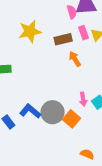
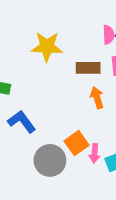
blue L-shape: (30, 111) -> (22, 122), moved
orange square: (72, 119) -> (77, 143), moved

